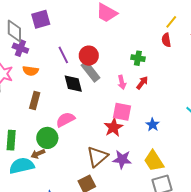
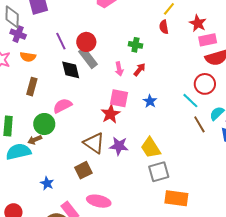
blue star: (153, 125) -> (150, 101), moved
brown triangle: (97, 157) -> (94, 143), turned -45

